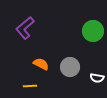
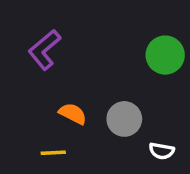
white semicircle: (97, 78) -> (162, 151), moved

